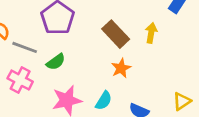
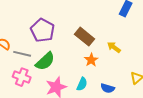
yellow arrow: (151, 33) -> (114, 47), moved, turned -56
green semicircle: (56, 62) -> (45, 61), size x1.5

